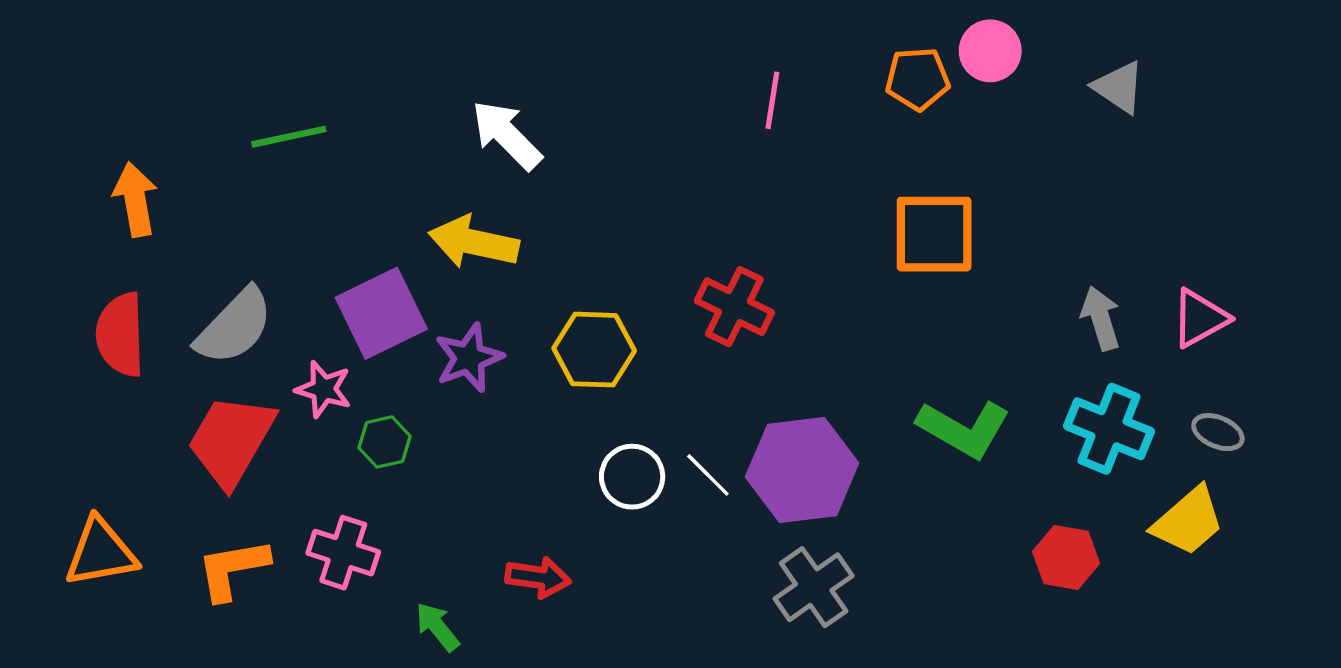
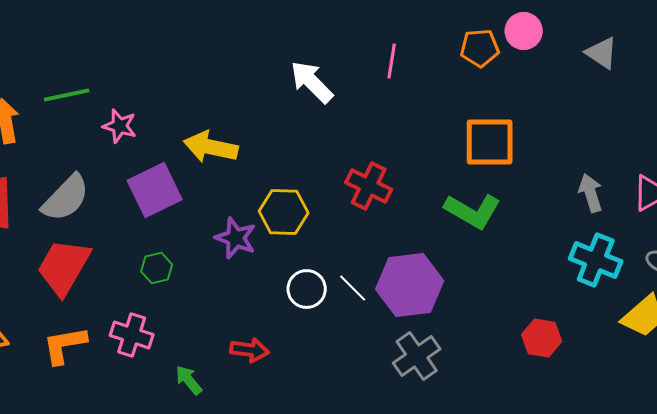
white arrow: (507, 135) -> (312, 82), moved
green line: (289, 137) -> (67, 95), moved
purple star: (469, 358) -> (236, 238), moved, turned -30
pink star: (323, 389) -> (120, 126), moved
green L-shape: (964, 429) -> (473, 211), moved
red hexagon: (1066, 557) -> (542, 338), moved

